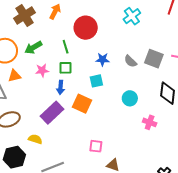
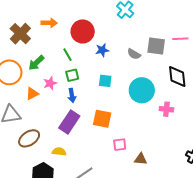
orange arrow: (55, 11) -> (49, 23), turned 77
blue star: (103, 59) -> (102, 50), moved
orange triangle: (14, 76) -> (32, 94), moved
cyan square: (96, 81) -> (105, 81), turned 32
cyan circle: (130, 98) -> (142, 90), size x1.6
orange square: (82, 104) -> (102, 119), moved

